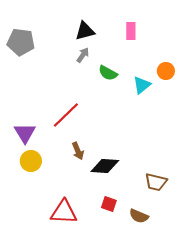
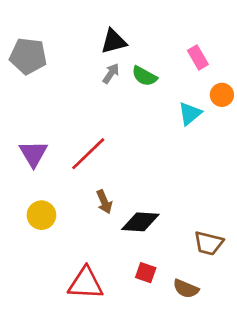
pink rectangle: (131, 31) -> (198, 57), moved, turned -30
green semicircle: (108, 73) -> (144, 76), moved
purple triangle: (25, 133) -> (33, 154), moved

